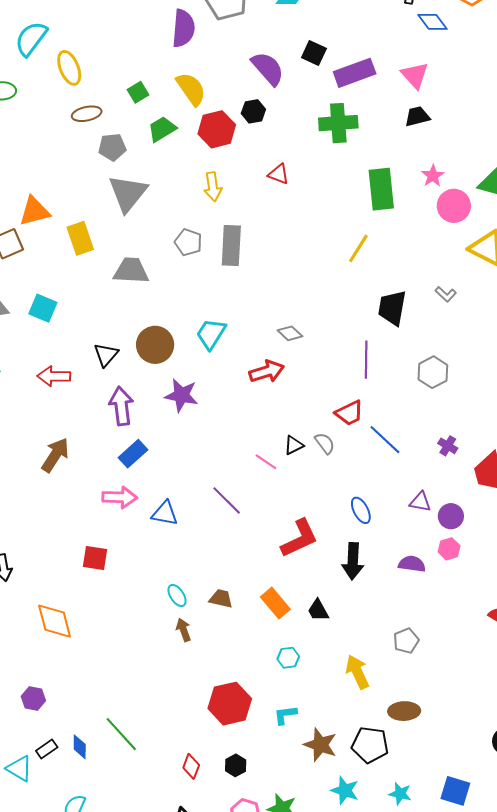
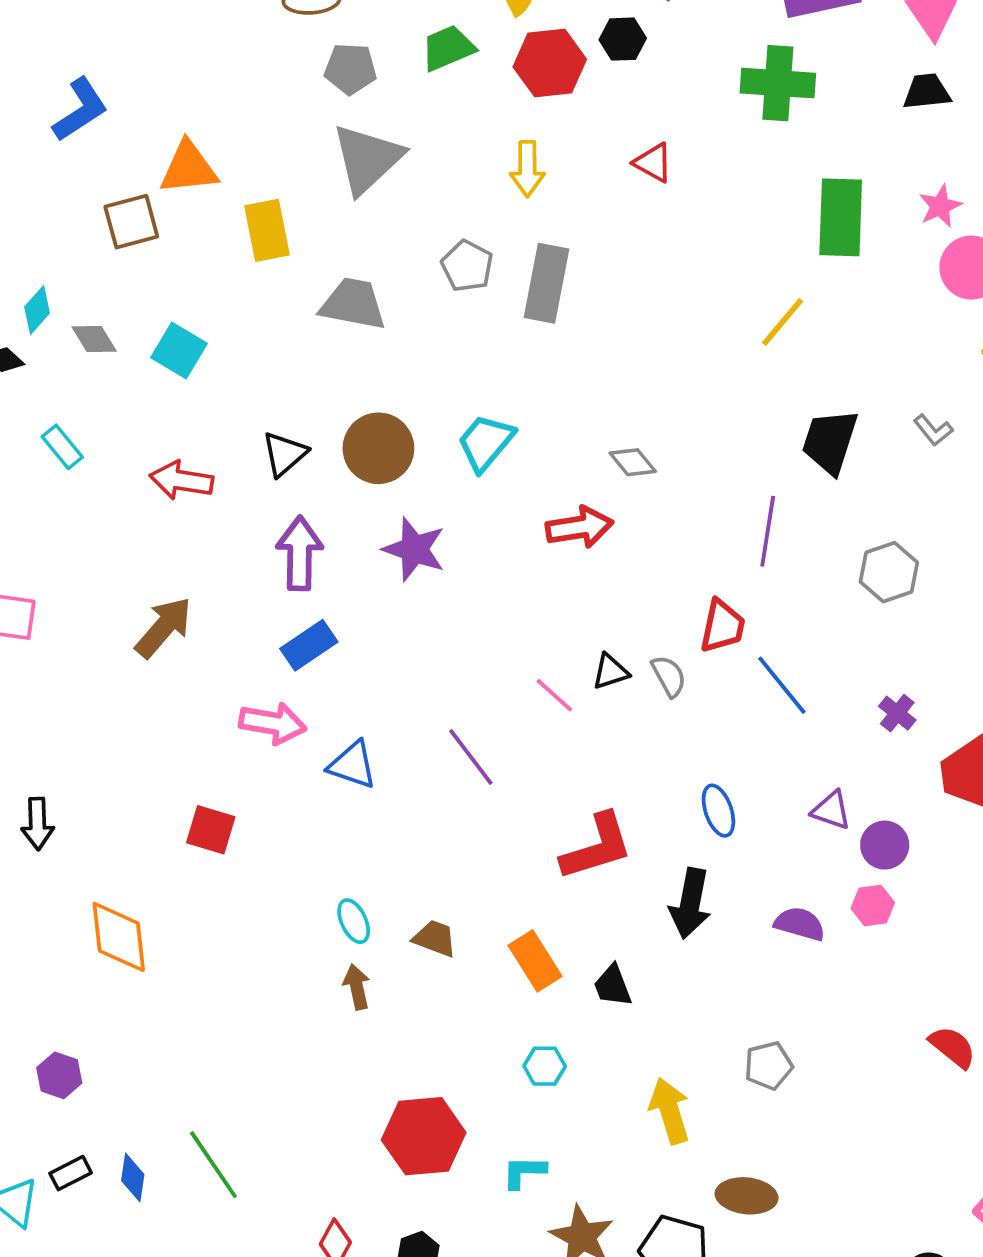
red trapezoid: (349, 413) -> (722, 626), turned -60

